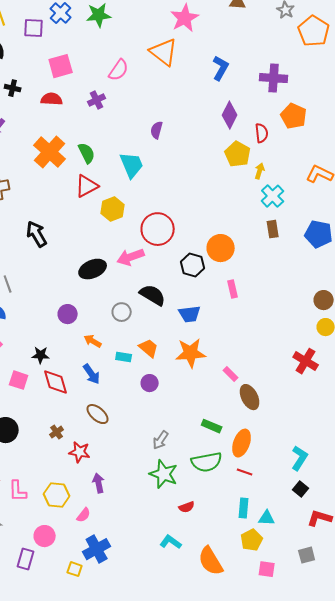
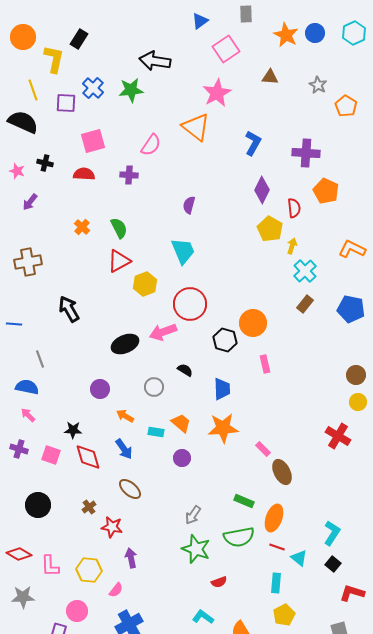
orange pentagon: (314, 31) -> (346, 106), size x0.7
purple cross: (97, 100) -> (129, 175), turned 30
orange cross: (50, 152) -> (82, 227), size x0.5
cyan trapezoid: (132, 165) -> (183, 251), moved
brown rectangle: (273, 229) -> (305, 304), turned 48
black semicircle: (153, 295) -> (185, 370), size x0.6
blue trapezoid: (190, 314) -> (222, 389), turned -85
cyan triangle: (267, 518) -> (299, 558), moved, turned 36

